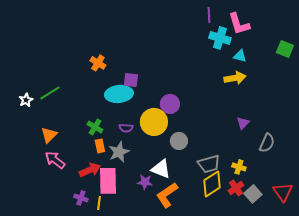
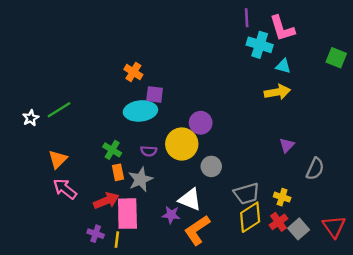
orange cross: (98, 63) -> (133, 72), moved

